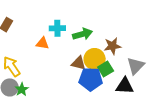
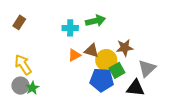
green arrow: (82, 34) -> (95, 21), moved
orange triangle: (42, 43) -> (74, 55), moved, turned -40
brown triangle: (79, 63) -> (92, 51), moved

